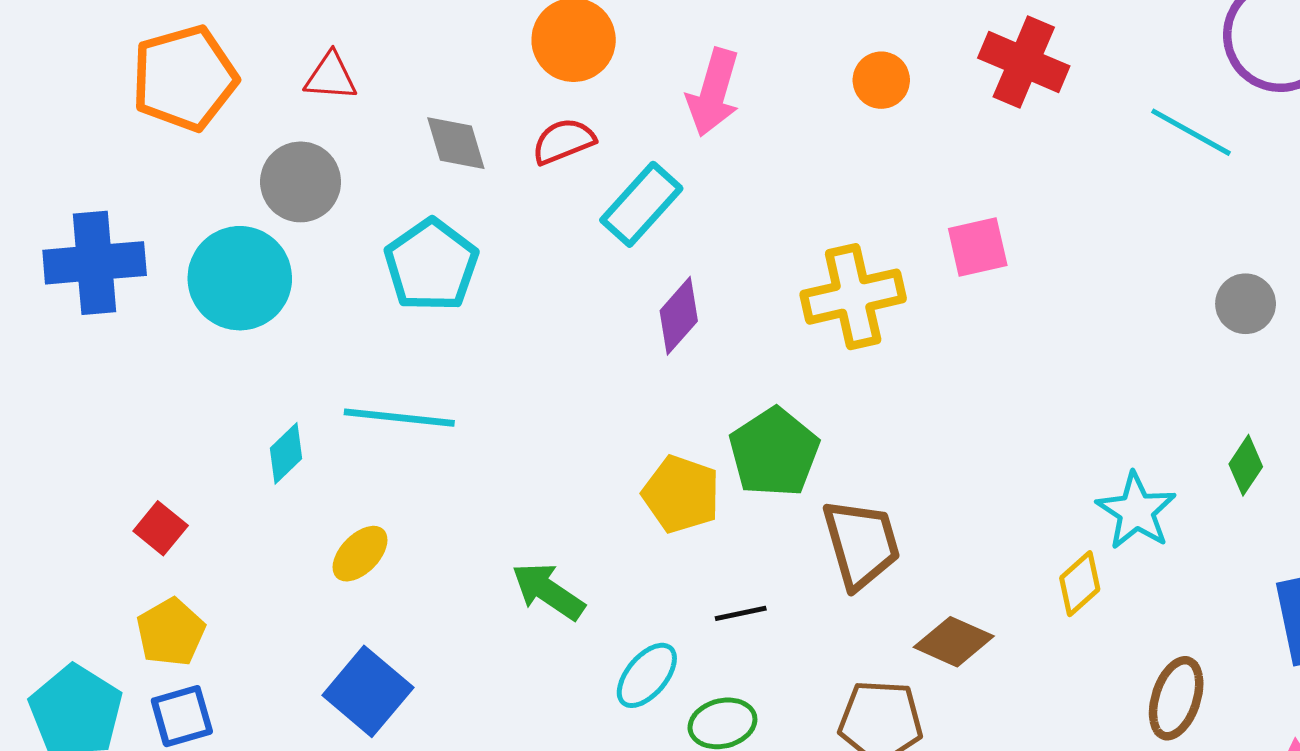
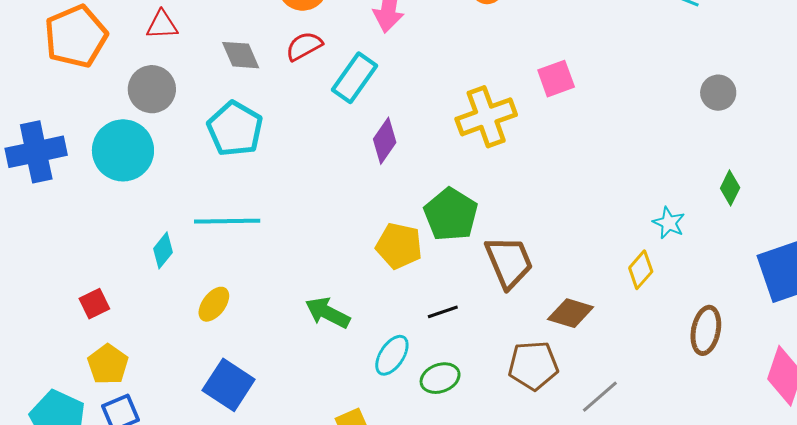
cyan star: (1136, 511) -> (669, 223), size x0.7
red square: (161, 528) -> (94, 304), turned 32

